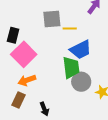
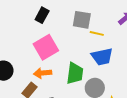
black rectangle: (13, 35) -> (42, 15), moved
green trapezoid: (71, 68) -> (75, 73), moved

